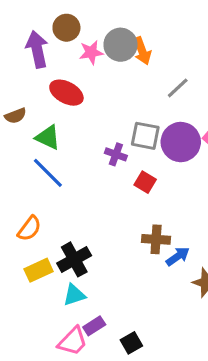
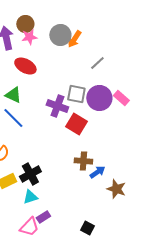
orange arrow: (142, 51) -> (74, 39), turned 54
pink star: (91, 52) -> (29, 37), moved
purple cross: (116, 154) -> (57, 106), size x1.5
red square: (145, 182) -> (76, 124), size x1.5
black square: (131, 343) -> (87, 228), moved, turned -32

